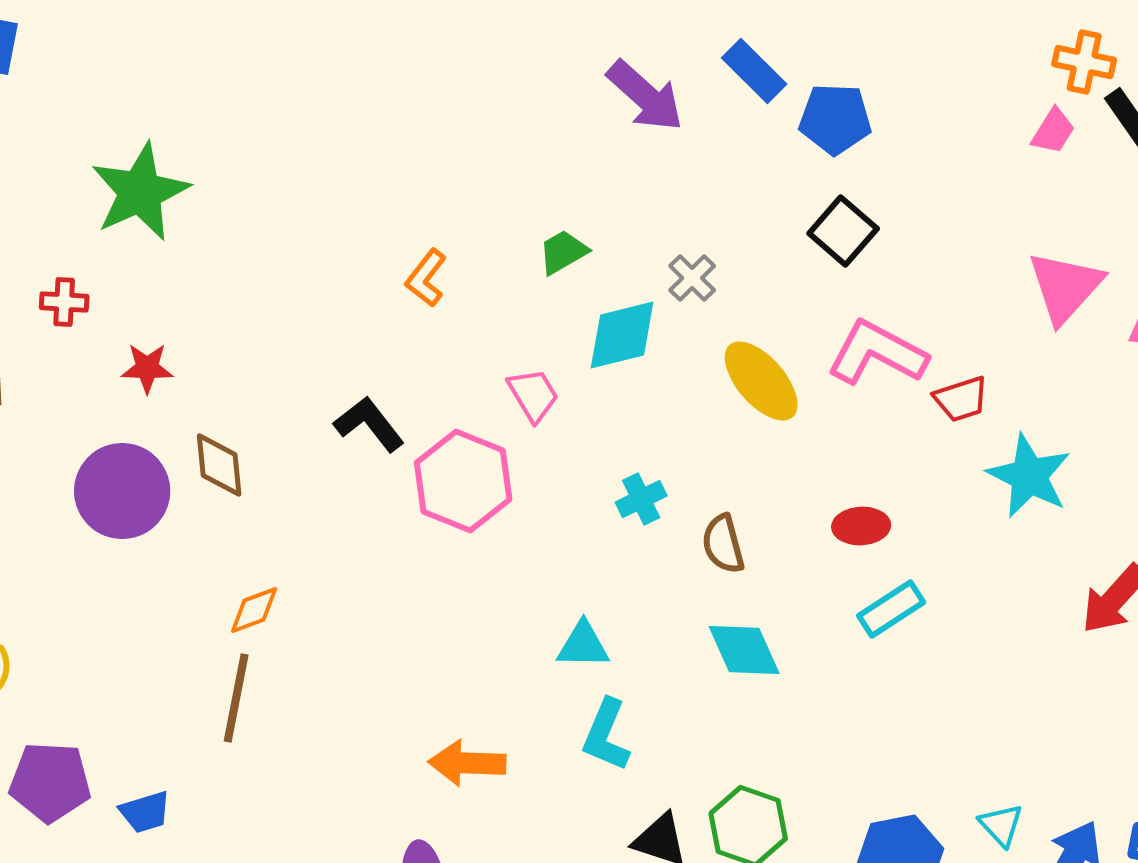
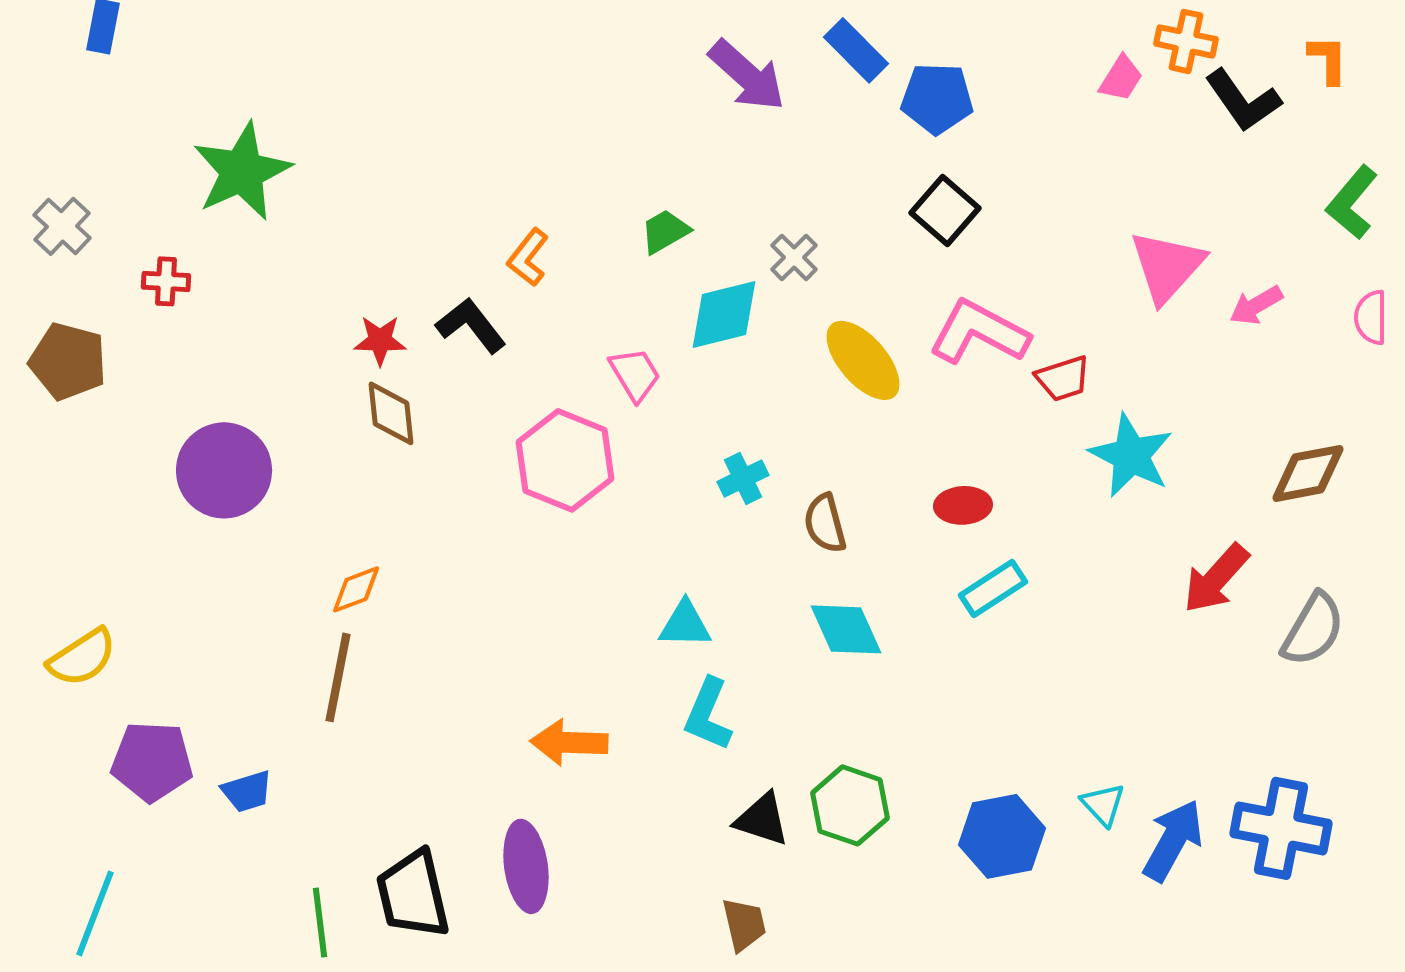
pink trapezoid: (1053, 131) -> (1121, 78), moved
red star: (147, 368) -> (380, 340), moved
black L-shape: (369, 424) -> (471, 325), moved
brown diamond: (219, 465) -> (391, 413), moved

